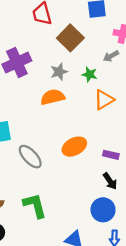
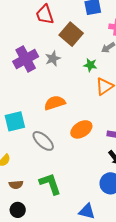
gray star: (59, 72) -> (53, 59), moved
orange semicircle: (53, 97) -> (55, 103), moved

